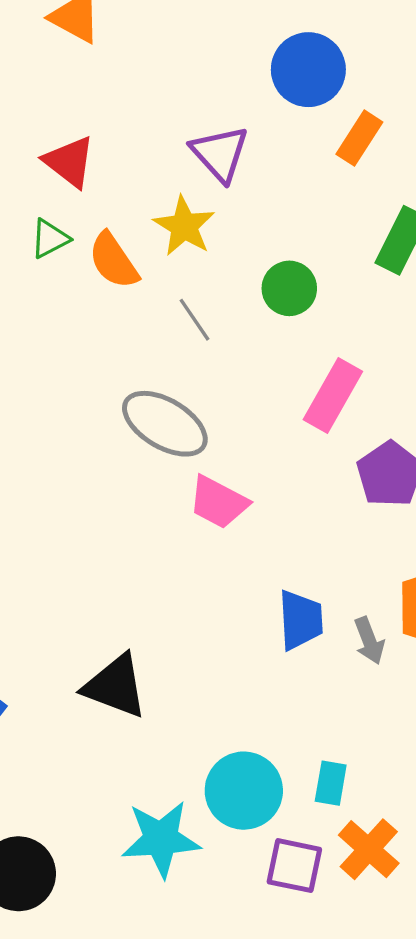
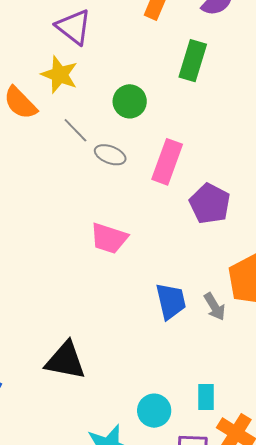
gray ellipse: (165, 424) -> (110, 155), moved, size x0.6
cyan circle: (244, 791) -> (154, 411), size x0.7

